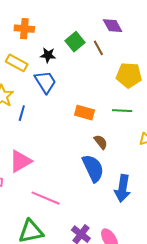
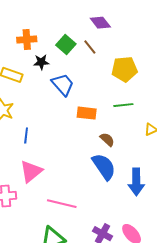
orange cross: (24, 29) -> (27, 39), moved
blue trapezoid: (45, 82) -> (63, 85), moved
blue line: (22, 113) -> (26, 135), moved

